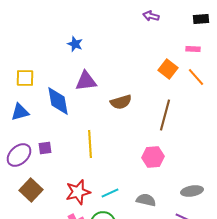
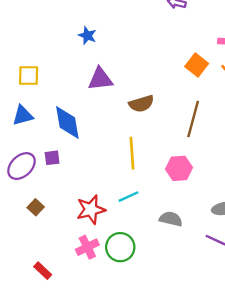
blue diamond: (58, 101) -> (67, 123), moved
yellow line: (90, 144) -> (132, 153), moved
brown square: (31, 190) -> (36, 207), size x0.6
cyan line: (110, 193) -> (128, 197), moved

